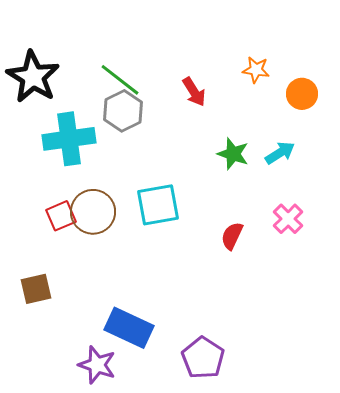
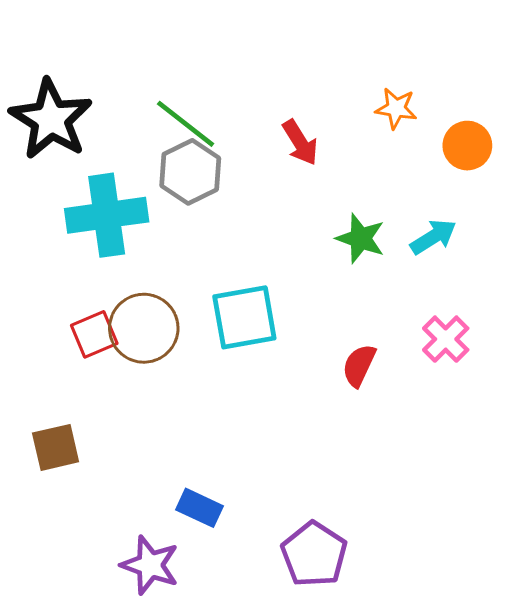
blue rectangle: (129, 328) -> (200, 508), size x0.6

